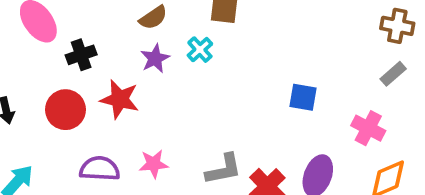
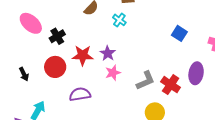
purple star: (155, 58) -> (108, 53), moved
blue square: (303, 97) -> (179, 33), turned 35
pink star: (154, 164) -> (113, 73), moved

